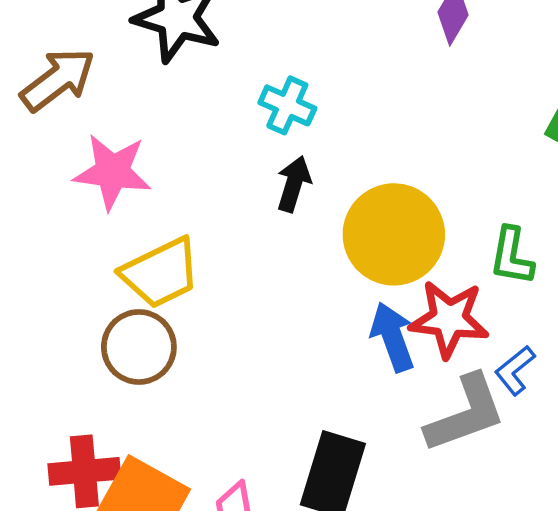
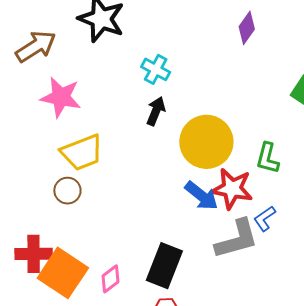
blue arrow: (392, 337) -> (201, 196), turned 144
brown circle: (139, 347) -> (67, 191), size x0.7

